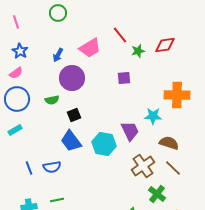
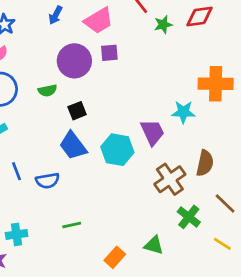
blue arrow: (58, 55) -> (56, 15), moved
purple square: (124, 78) -> (109, 53), moved
brown semicircle: (169, 143) -> (205, 163), moved, turned 84
blue line: (29, 168) -> (17, 171), moved
brown line: (173, 168) -> (225, 203), moved
green line: (57, 200) -> (72, 225), moved

